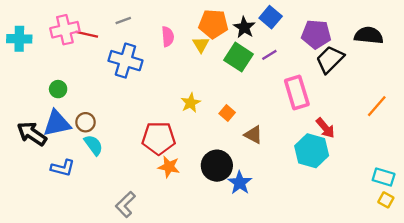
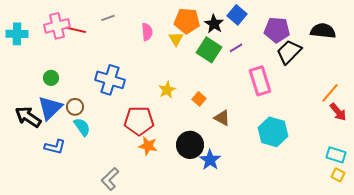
blue cross: (125, 61) -> (110, 80), moved
blue triangle: (57, 123) -> (50, 108), turned -32
red arrow: (325, 128) -> (338, 112), moved

